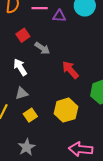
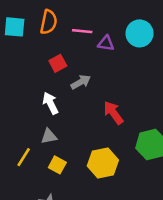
gray arrow: (42, 48) -> (81, 82), turned -70
yellow square: (30, 115) -> (57, 165), turned -32

